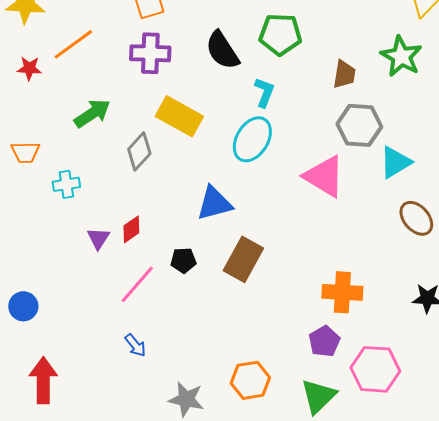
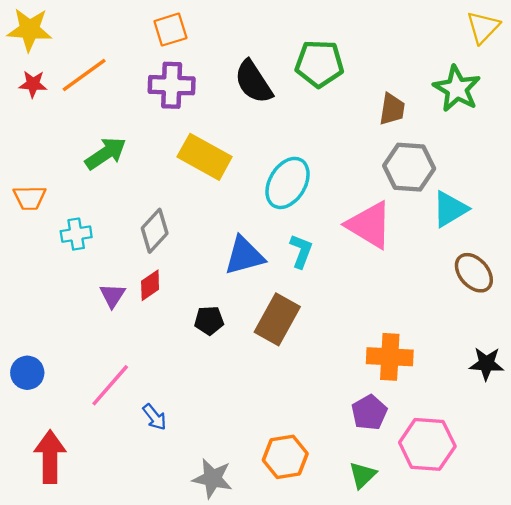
red star: (29, 68) -> (33, 84), moved
cyan L-shape: (264, 92) -> (301, 251), moved
gray diamond: (139, 151) -> (155, 231), moved
pink line: (137, 284) -> (110, 385), moved
green triangle: (318, 396) -> (363, 475), size x0.7

